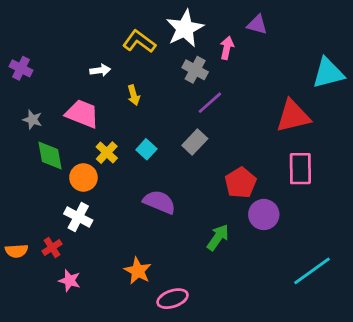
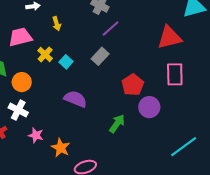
pink trapezoid: (82, 114) -> (20, 37), turned -35
yellow cross: (107, 153) -> (45, 54), moved
pink star: (70, 281) -> (36, 135), moved

